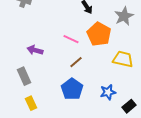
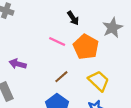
pink line: (71, 39) -> (57, 42), moved
yellow trapezoid: (123, 59) -> (99, 81), moved, turned 30

